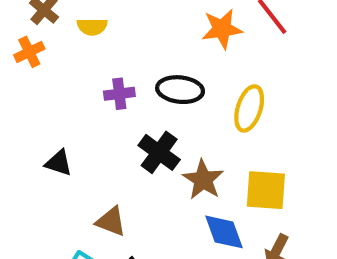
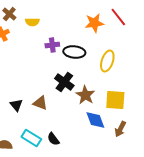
purple cross: (119, 94) -> (52, 45), moved
black triangle: (59, 163) -> (16, 105), moved, turned 32
brown triangle: (111, 222) -> (40, 103), moved

